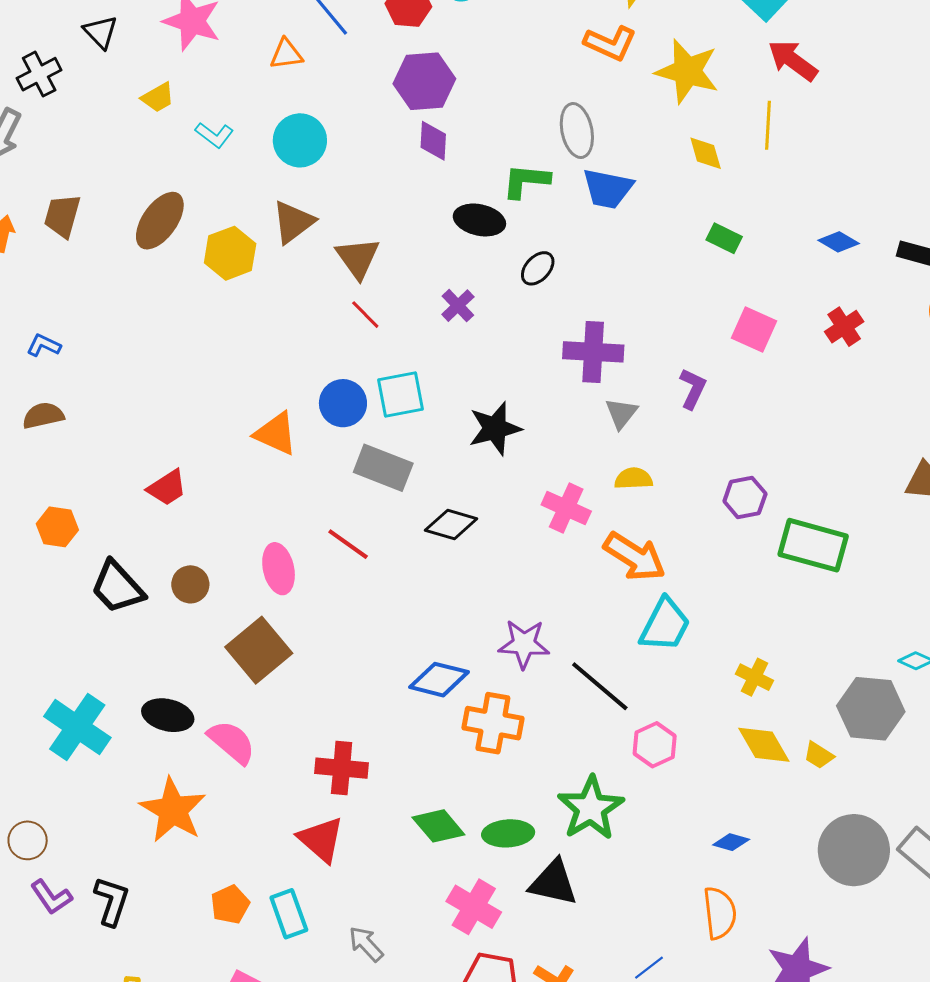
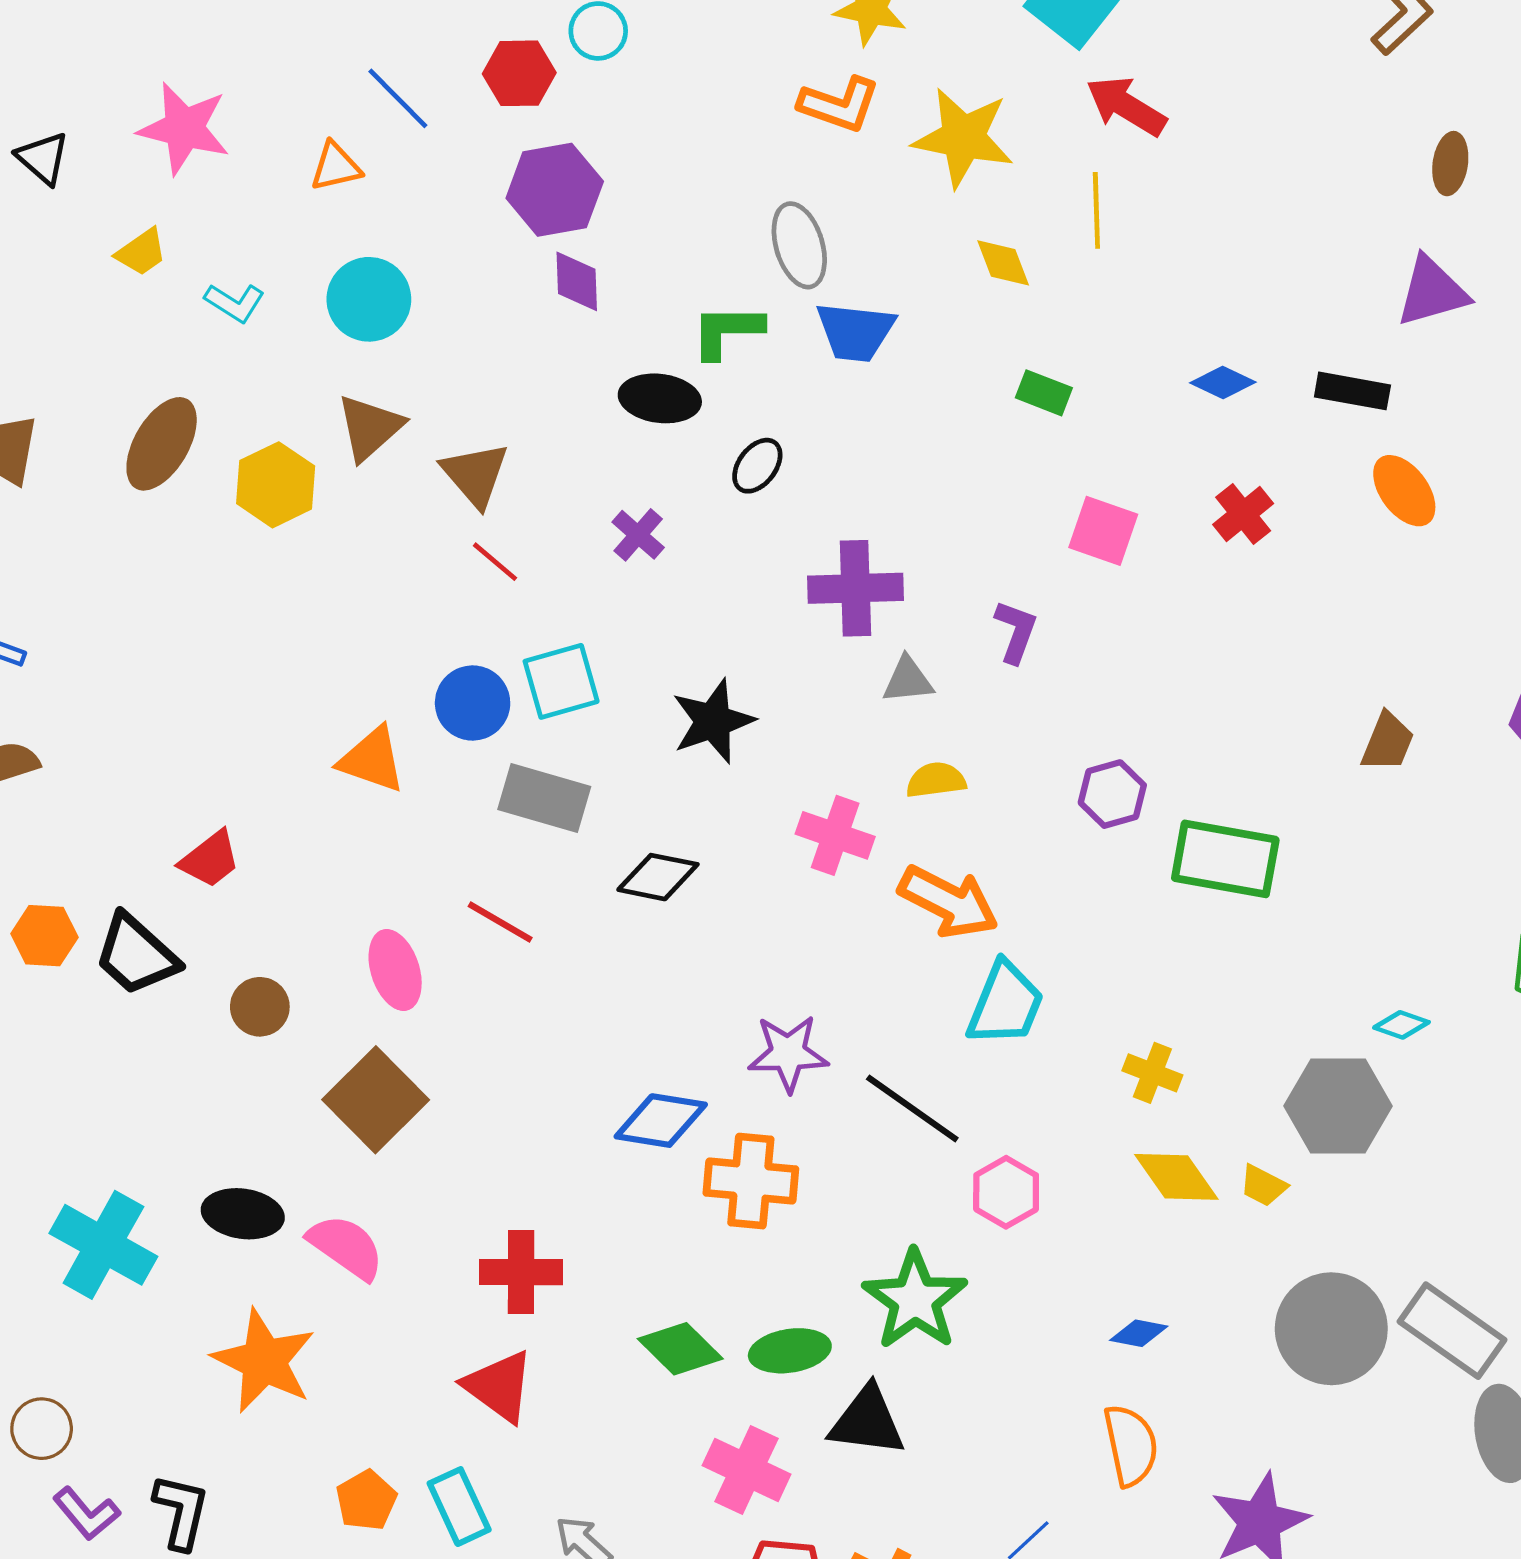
gray triangle: (621, 413) -> (908, 680), turned 51
black trapezoid: (117, 587) -> (136, 955), moved

